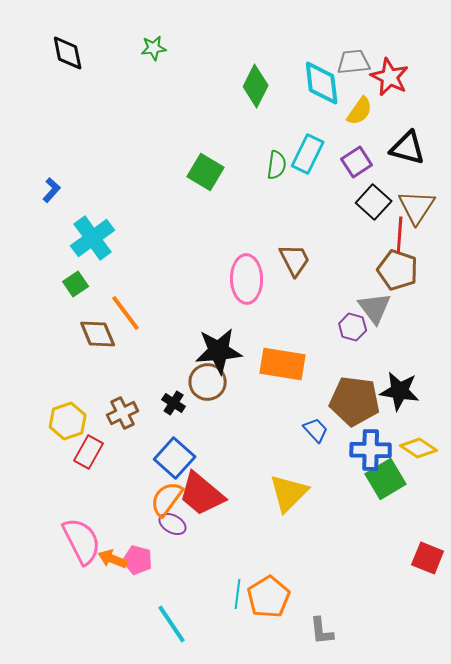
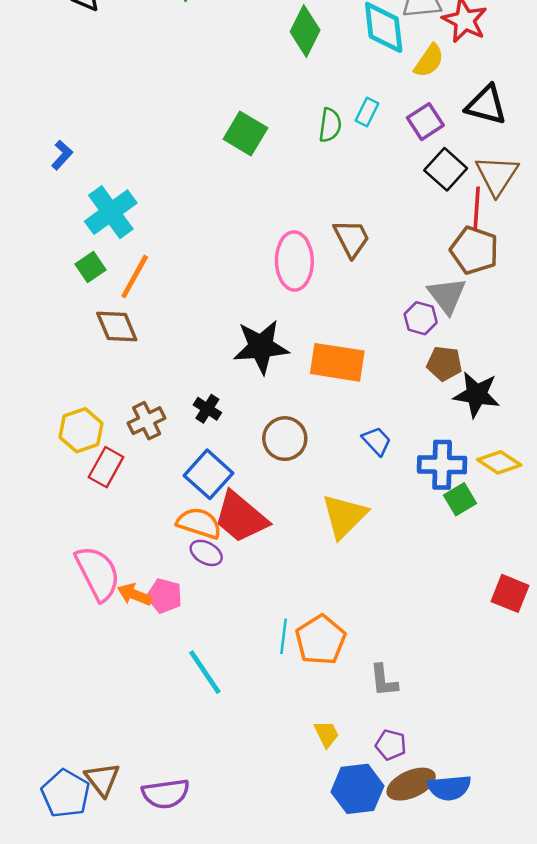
cyan rectangle: (308, 154) -> (367, 112), size x0.6
orange line: (126, 313) -> (135, 276), moved, turned 66
brown circle: (208, 382) -> (285, 439), moved
brown pentagon: (355, 401) -> (444, 363), moved, size x0.6
green square: (386, 479) -> (460, 499), size x0.7
orange semicircle: (167, 499) -> (199, 523), turned 72

